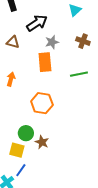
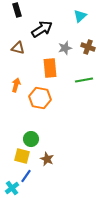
gray star: (52, 42) -> (65, 48), moved
orange hexagon: (42, 103) -> (40, 98), moved
brown star: (42, 142) -> (47, 159), moved

